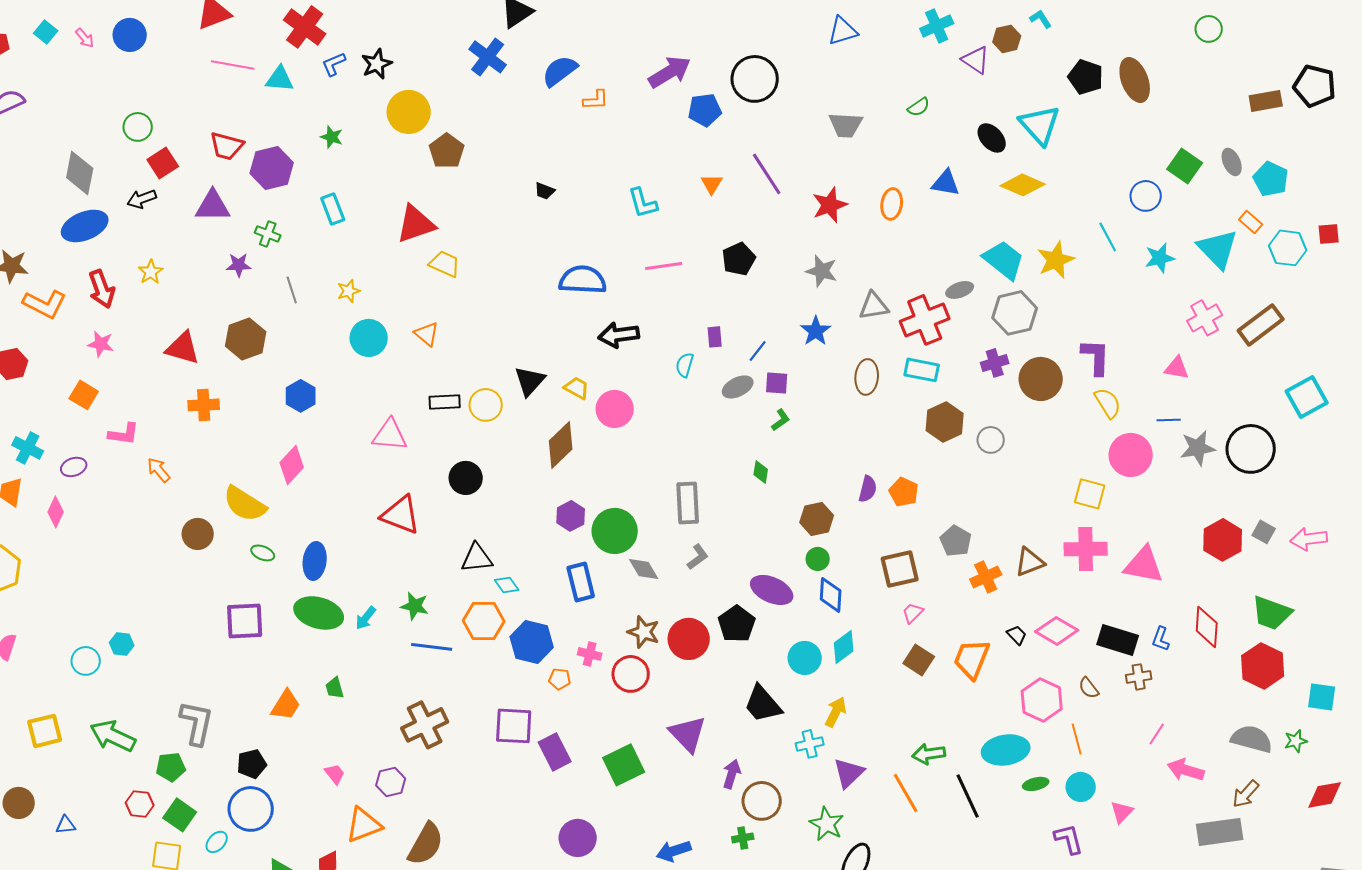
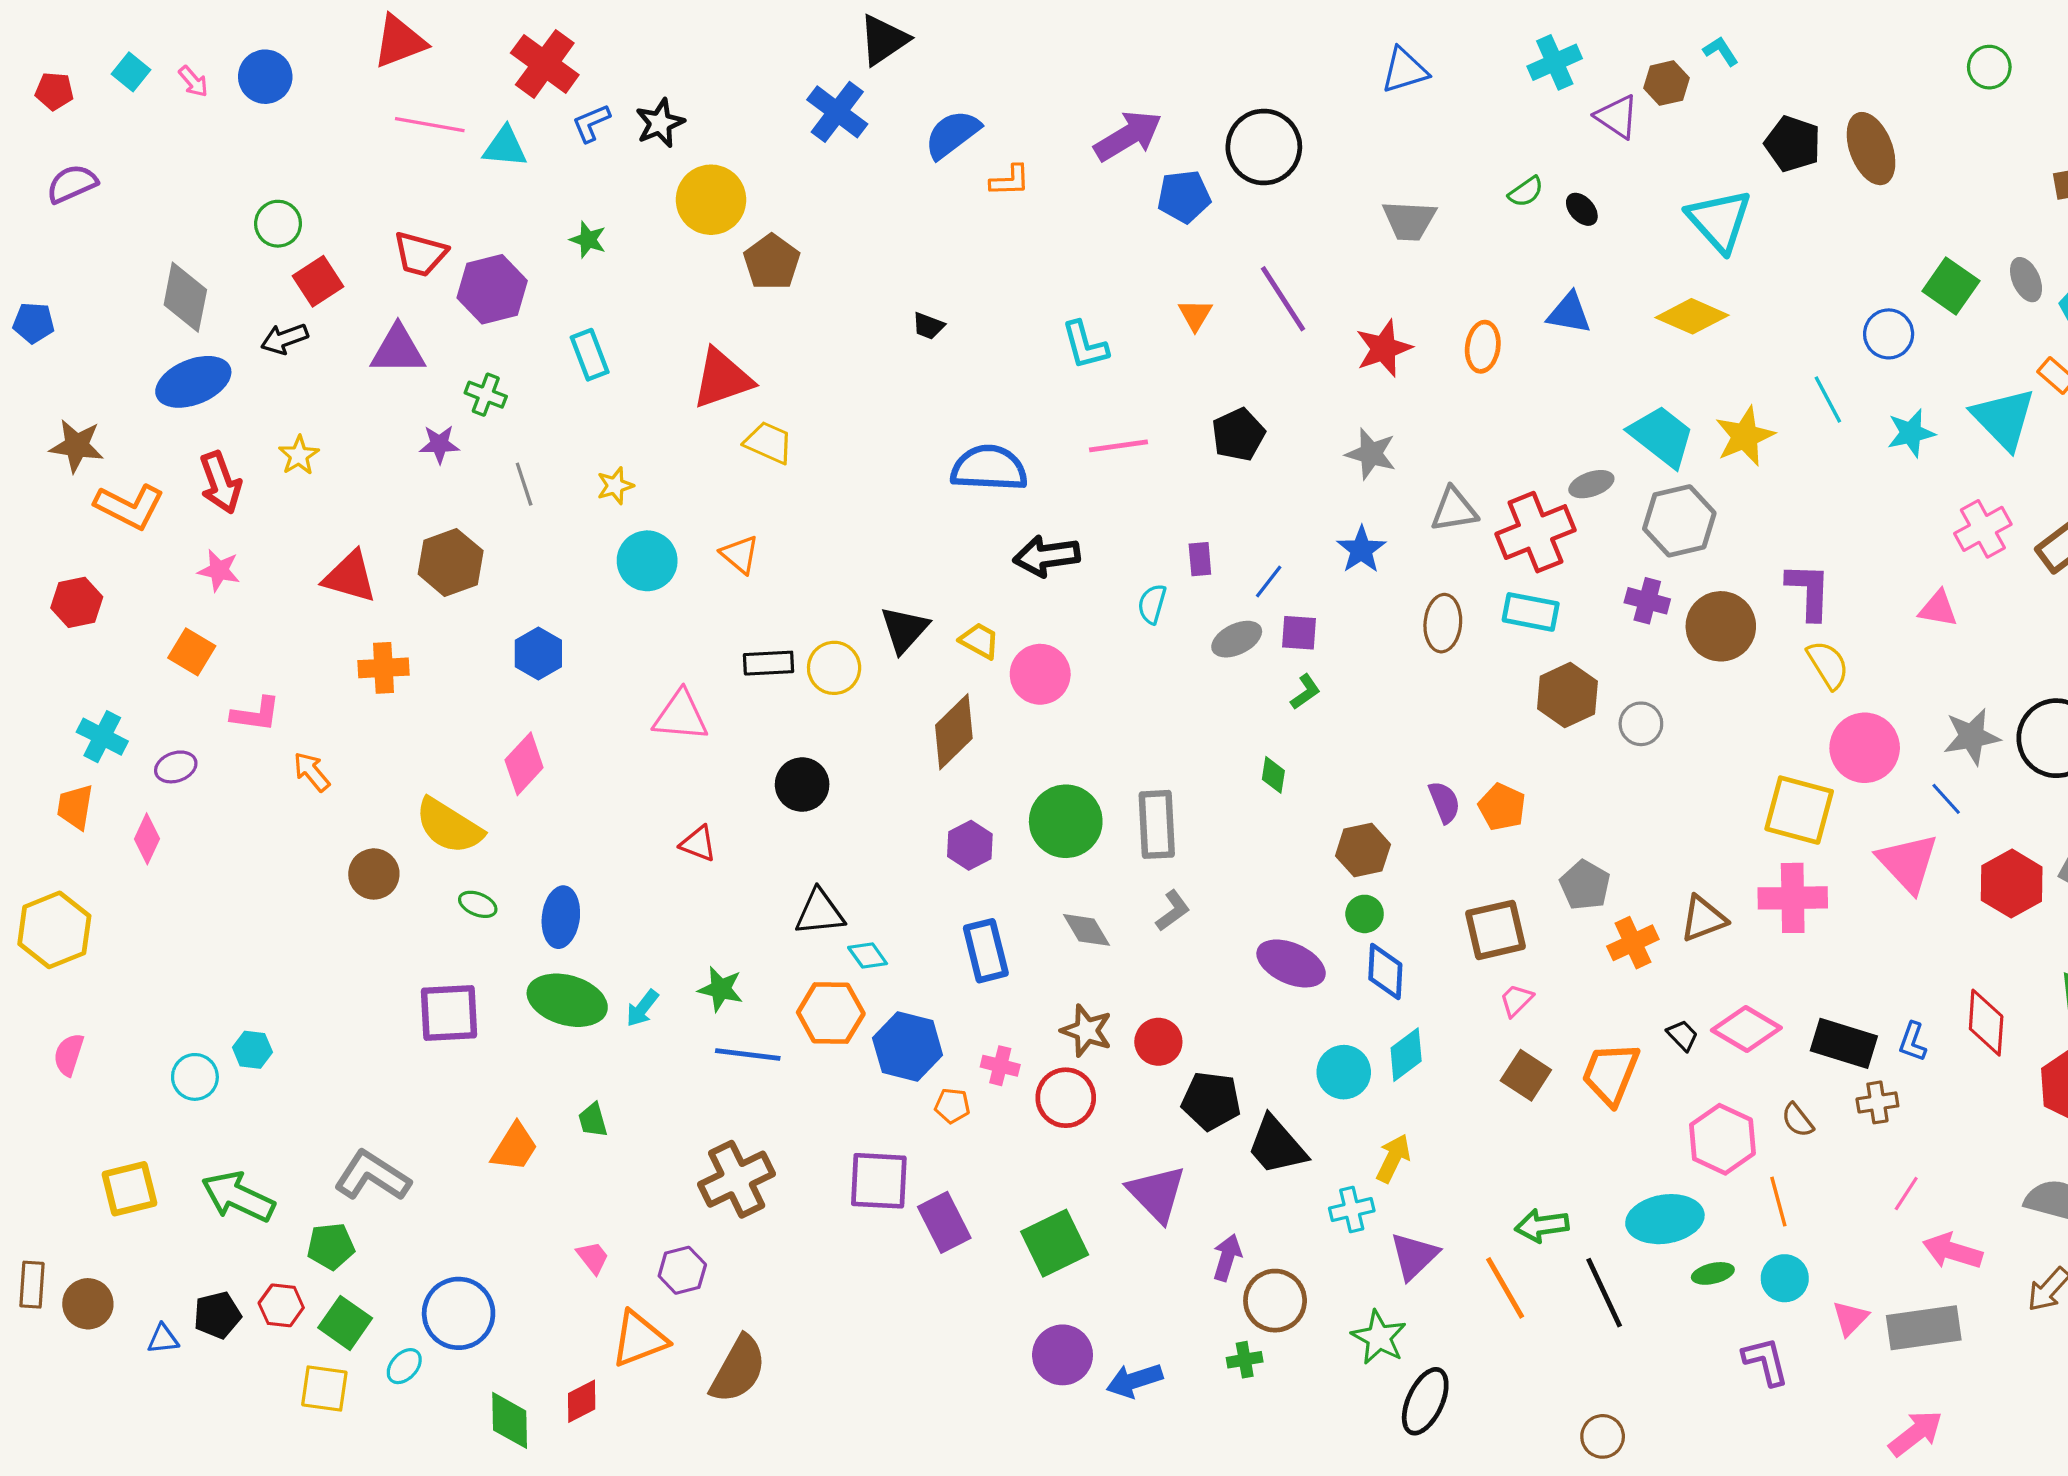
black ellipse: (992, 138) -> (1582, 209), moved, size x0.7
purple cross: (995, 363) -> (1647, 601), turned 32
blue line: (1169, 420) -> (1946, 799), moved, turned 50
purple semicircle: (868, 489) -> (1444, 802), turned -36
yellow square: (1090, 494) -> (1799, 810), size x1.4
red triangle: (401, 515) -> (698, 844), size x0.6
green circle: (615, 531) -> (1066, 821), moved
pink triangle: (1144, 565) -> (1908, 863), moved, turned 36
black pentagon: (737, 624) -> (1211, 1101), moved, turned -30
red circle: (689, 639) -> (1158, 1042), size x0.7
gray L-shape: (197, 723) -> (372, 1176), turned -69
black pentagon: (252, 764) -> (217, 1315), moved
gray rectangle: (1220, 832) -> (1924, 1328), moved
purple circle: (578, 838) -> (1063, 1355), moved

